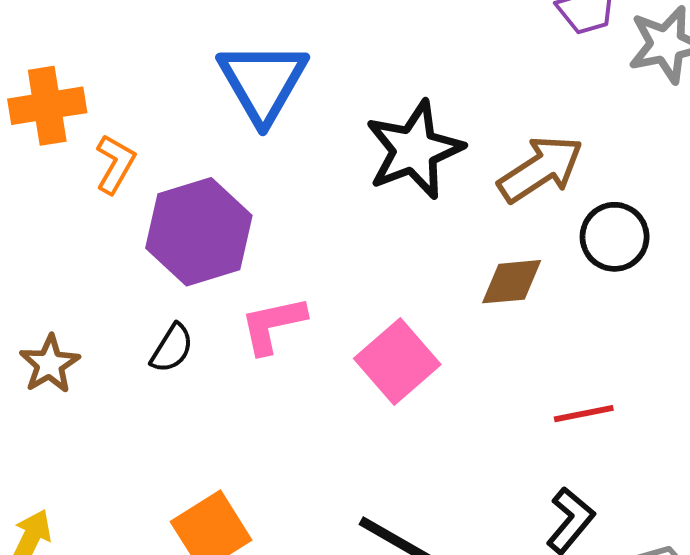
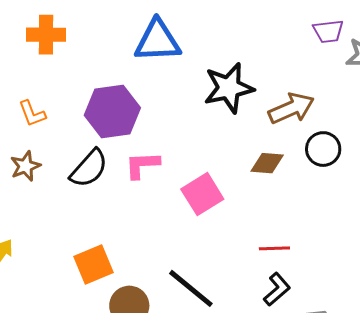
blue triangle: (263, 82) -> (157, 41), turned 48
orange L-shape: (115, 164) -> (32, 113), moved, turned 120
black semicircle: (172, 348) -> (89, 168), size x1.6
red line: (584, 414) -> (274, 248), moved

